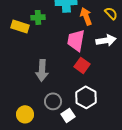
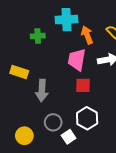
yellow rectangle: (20, 26) -> (19, 72), moved
red square: (82, 65) -> (83, 85), turned -35

